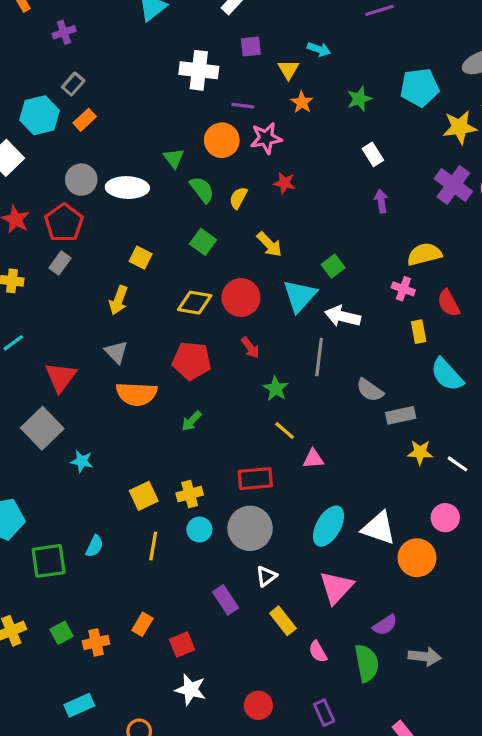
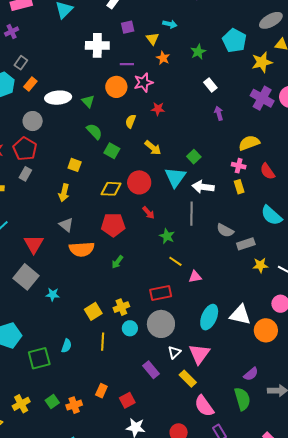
cyan pentagon: (420, 88) -> (234, 41), turned -30
white ellipse: (127, 188) -> (58, 98), moved
green semicircle: (202, 190) -> (94, 131), moved
yellow rectangle: (419, 332) -> (239, 187), moved
pink triangle: (336, 587) -> (199, 354), moved
pink semicircle: (318, 652) -> (204, 406), moved, size x1.6

